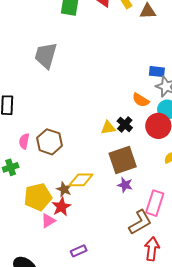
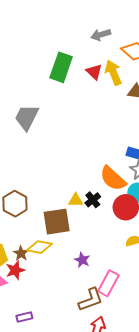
orange semicircle: (141, 100) -> (113, 178), size x1.6
brown square: (123, 160) -> (57, 222), moved

